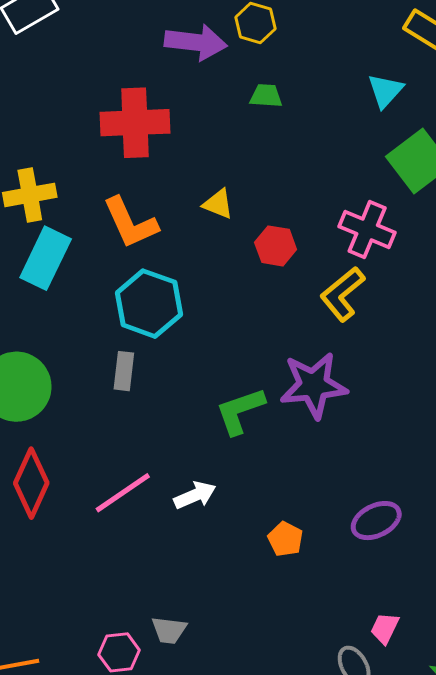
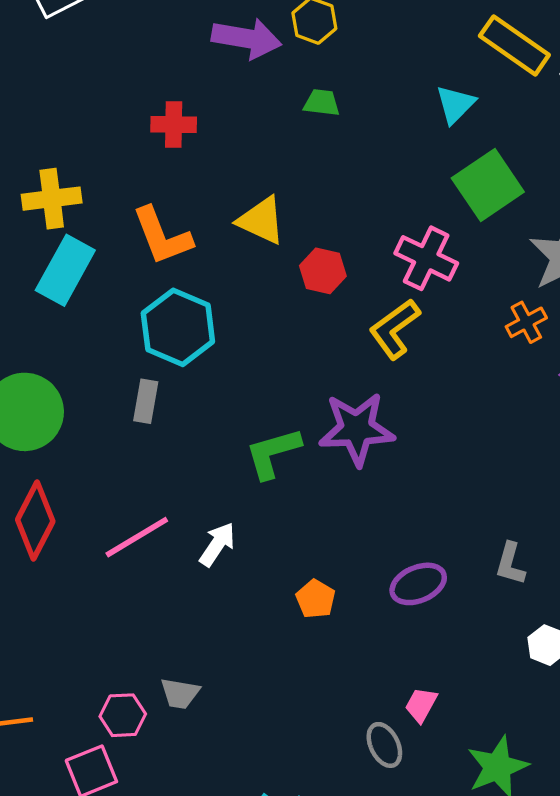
red cross: (135, 123) -> (174, 124), size x0.6
yellow triangle: (218, 204) -> (261, 220), size x1.4
white arrow: (195, 495) -> (217, 544), turned -36

